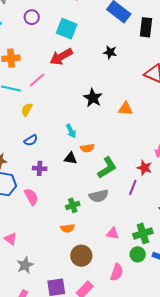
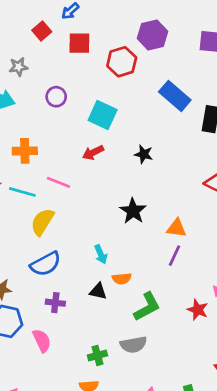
black star: (110, 52) -> (144, 154), moved
red arrow: (61, 57) -> (93, 153), size x0.7
pink line: (37, 80) -> (59, 182), turned 60
yellow semicircle: (27, 110) -> (42, 222), size x1.5
blue semicircle: (31, 140) -> (46, 264), size x1.6
purple line: (133, 187) -> (174, 256), moved

